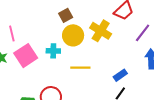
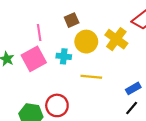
brown square: (66, 15) -> (72, 20), moved
pink line: (12, 34) -> (39, 33), moved

